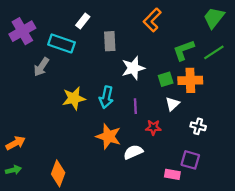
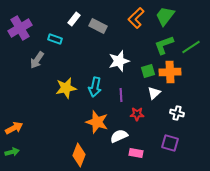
green trapezoid: (214, 18) -> (165, 16), moved
gray rectangle: (110, 41) -> (98, 26), moved, turned -60
cyan rectangle: (62, 43) -> (55, 39), size x0.6
orange diamond: (58, 173) -> (79, 155), moved
pink rectangle: (172, 174) -> (136, 153), moved

